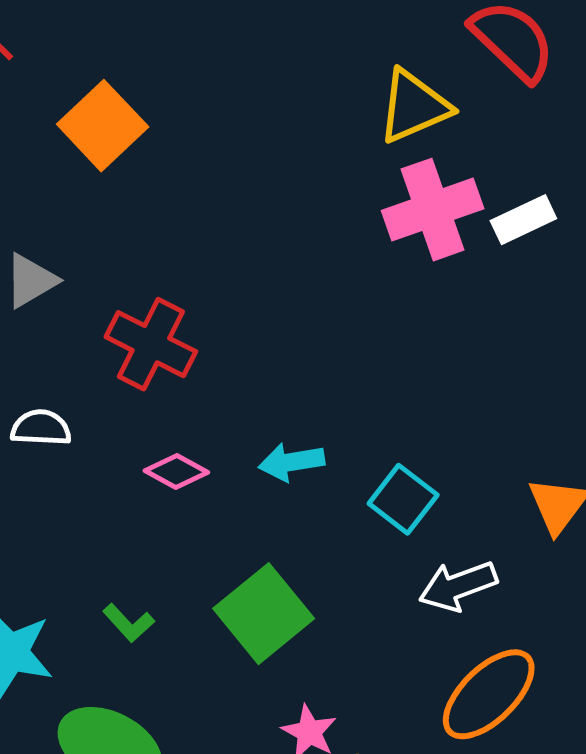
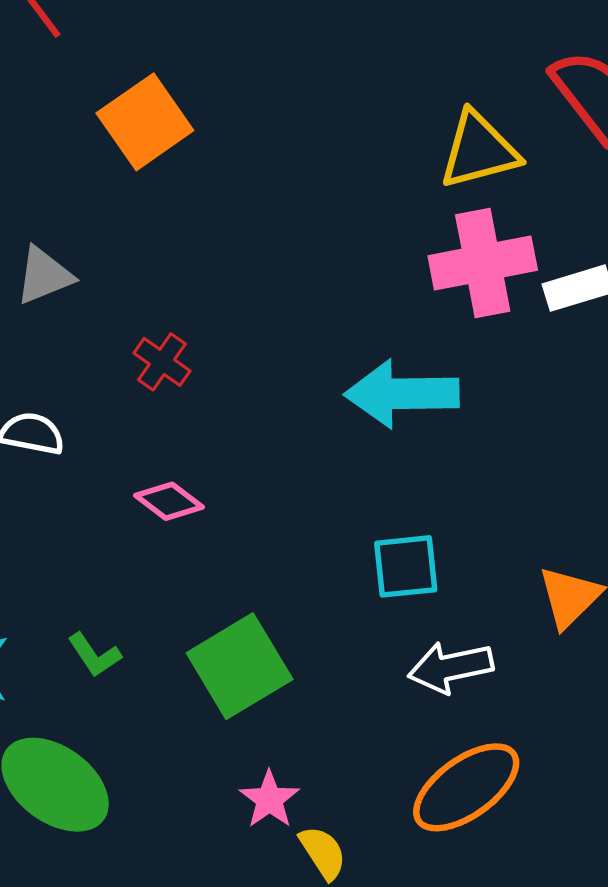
red cross: (151, 344) -> (162, 362), size x0.6
cyan arrow: (291, 462) -> (402, 394), moved, size x1.6
cyan square: (403, 499) -> (406, 566), turned 38

